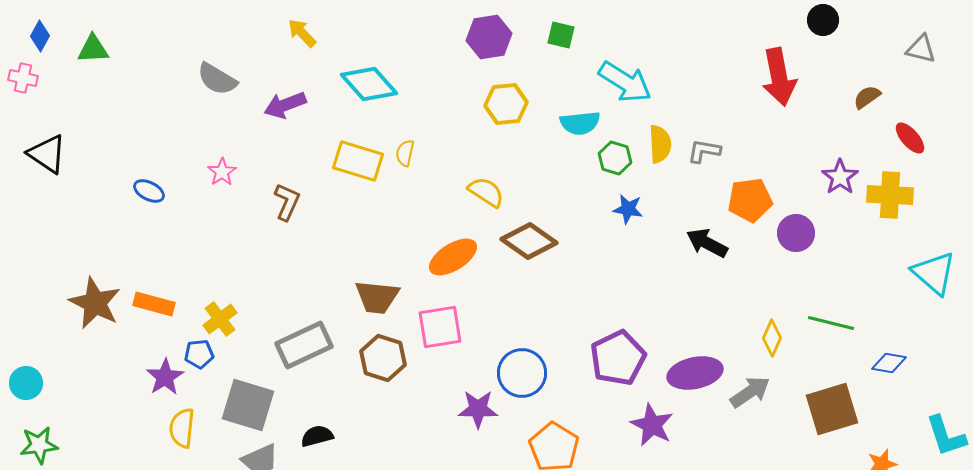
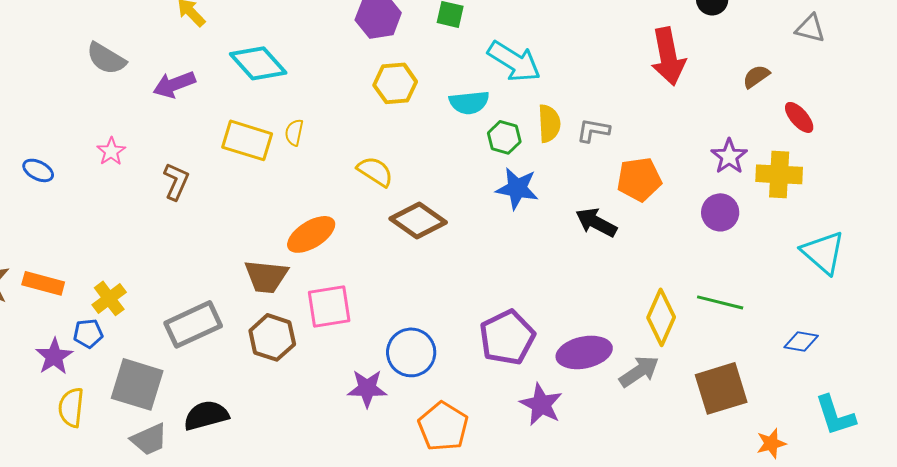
blue star: (628, 209) -> (517, 188), size x1.4
purple circle: (796, 233) -> (720, 212), moved
orange ellipse: (453, 257) -> (311, 234), moved
yellow diamond: (772, 338) -> (661, 317), size x1.5
blue diamond: (889, 363) -> (801, 341), moved
black semicircle: (317, 436) -> (206, 415), size x1.4

